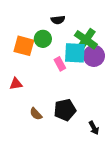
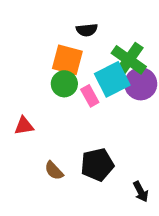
green circle: (43, 39) -> (64, 84), moved
orange square: (24, 46) -> (67, 60), moved
cyan square: (75, 53) -> (112, 79), turned -30

